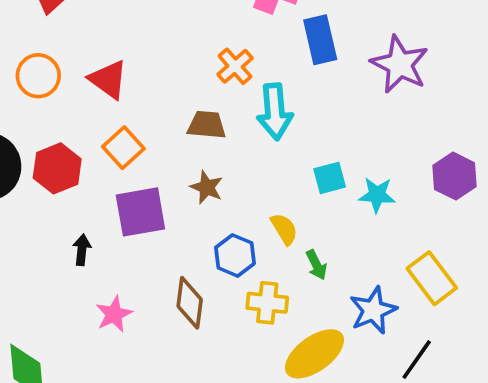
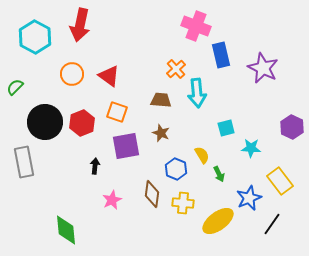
orange square: (123, 148) -> (117, 112), turned -30
cyan star: (377, 195) -> (251, 148), moved
yellow cross: (267, 303) -> (183, 203), moved

